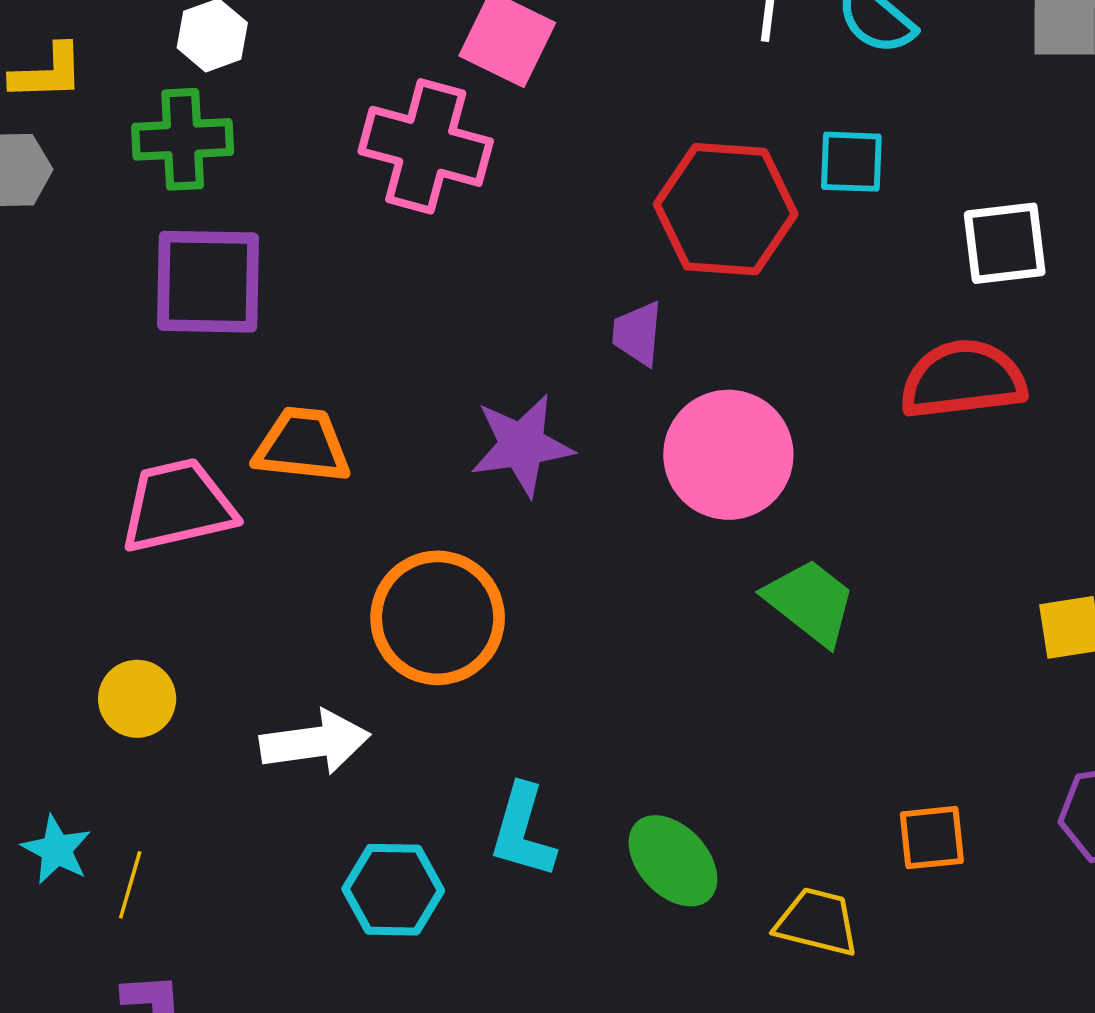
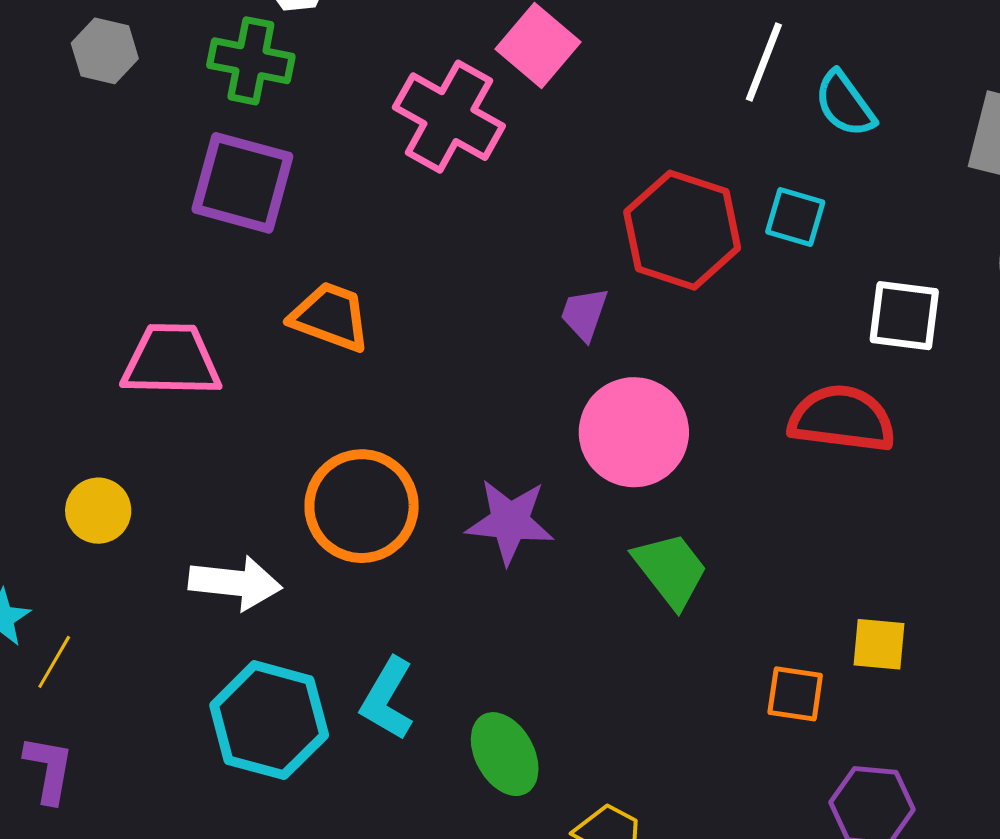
orange trapezoid: (302, 445) -> (330, 317), moved
purple star: (522, 445) -> (510, 521), moved
orange square: (932, 838) -> (795, 694), moved
cyan hexagon: (393, 890) -> (269, 720), size x1.4

